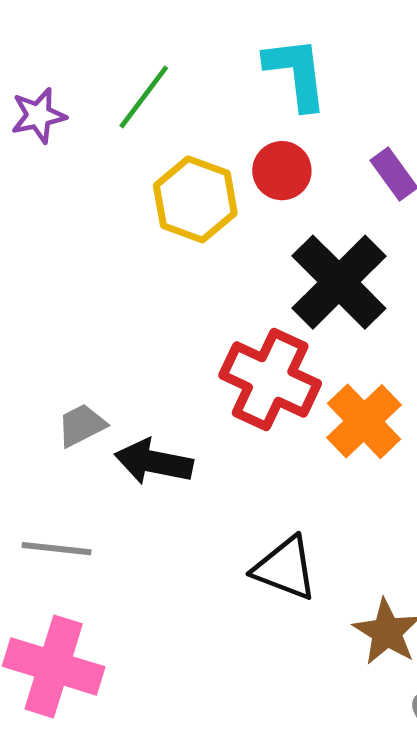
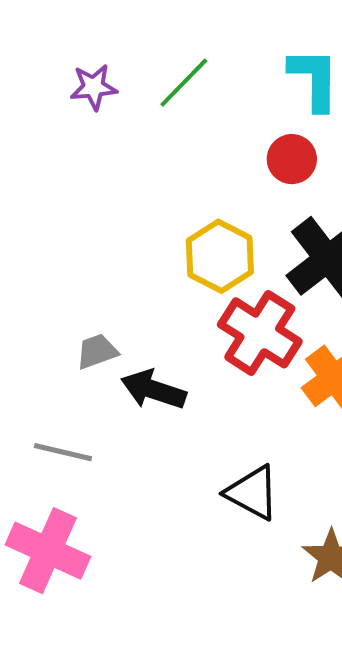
yellow hexagon: (195, 199) -> (220, 256), moved

